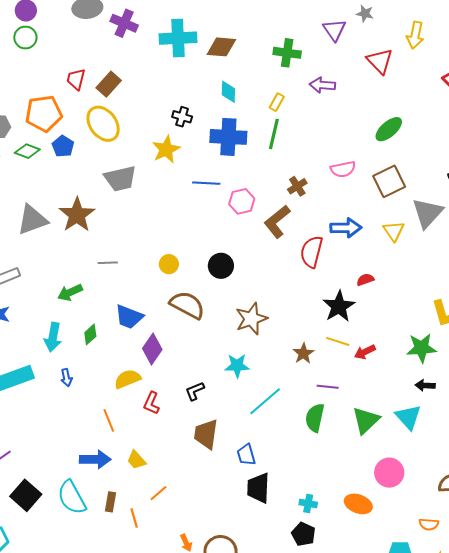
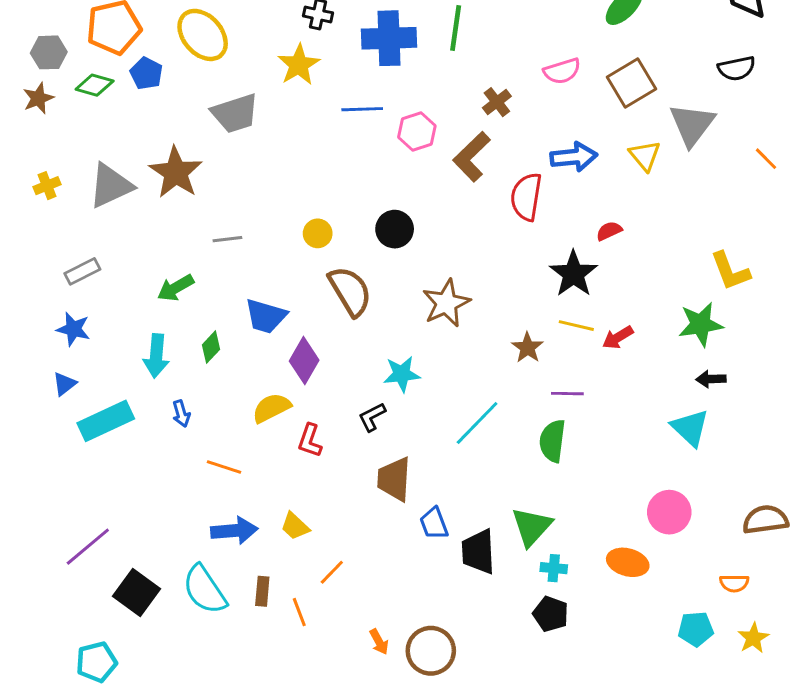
brown semicircle: (187, 305) -> (350, 291), turned 36
cyan star: (237, 366) -> (402, 374), moved
orange line: (109, 420) -> (224, 467), moved, turned -45
green triangle: (366, 420) -> (532, 527), moved
blue trapezoid: (246, 455) -> (434, 524), moved

